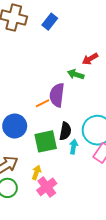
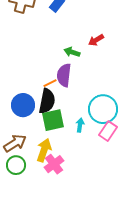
green arrow: (76, 74) -> (72, 52), moved
black semicircle: (65, 131) -> (47, 101), moved, size x1.4
yellow arrow: (36, 172) -> (44, 150), size x1.6

